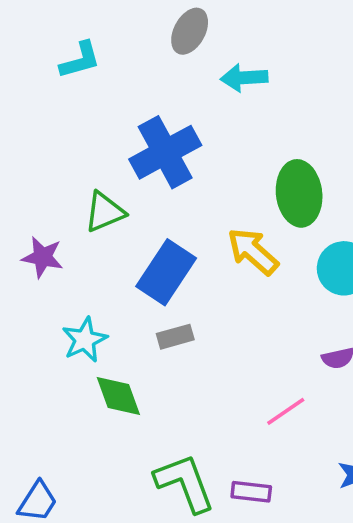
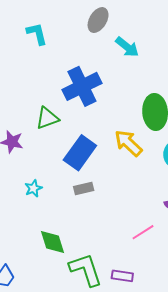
cyan L-shape: (80, 60) -> (37, 34), turned -90
cyan arrow: (244, 78) -> (127, 47), turned -140
cyan star: (85, 340) -> (33, 188), size x0.7
green diamond: (118, 396) -> (53, 242), moved

